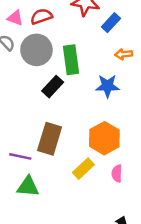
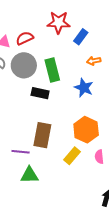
blue star: (107, 86) -> (84, 88), turned 30
black rectangle: (53, 87) -> (40, 93), turned 66

